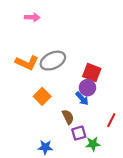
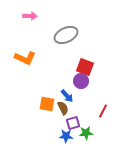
gray ellipse: (53, 61) -> (66, 35), moved
orange square: (42, 96) -> (47, 104), moved, turned -35
blue arrow: (82, 98) -> (67, 96), moved
blue star: (45, 147) -> (66, 136), moved

